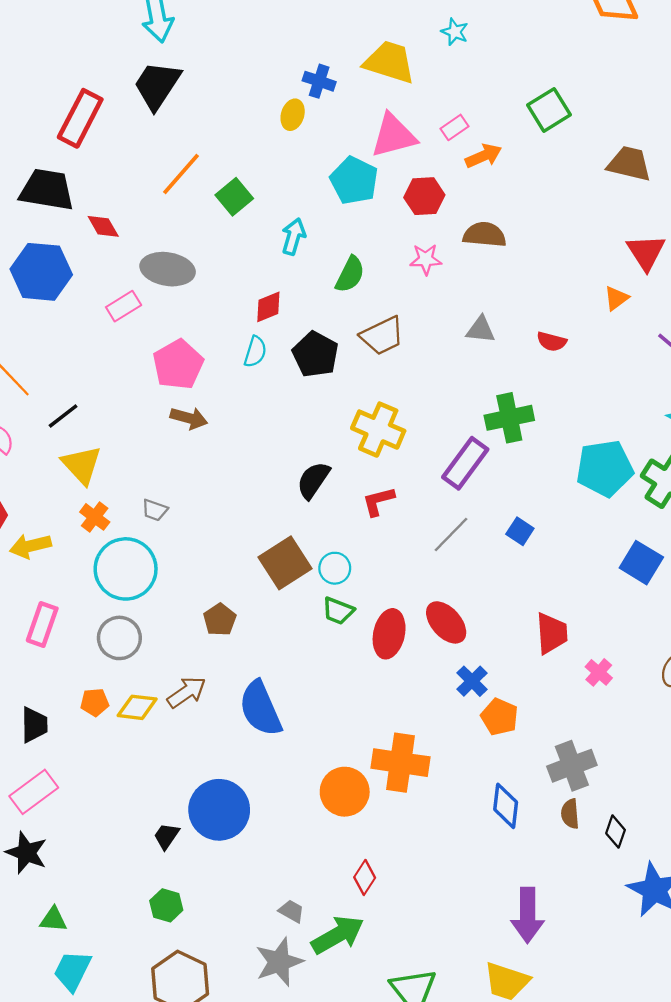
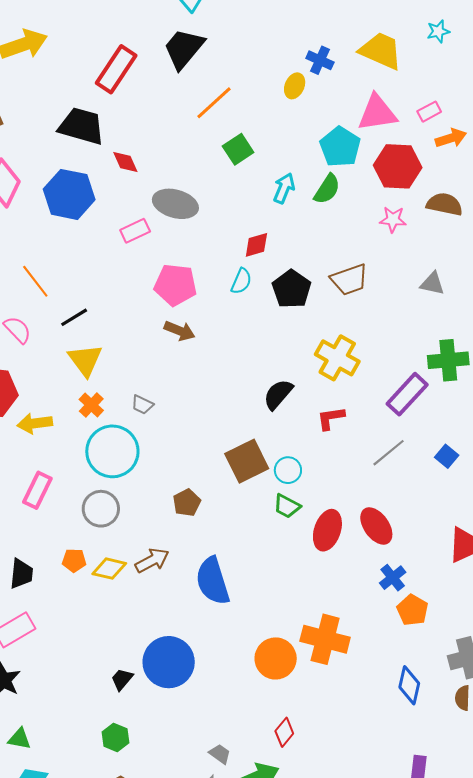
cyan star: (455, 32) -> (438, 31), turned 30
orange line: (181, 174) -> (214, 103), moved
red hexagon: (424, 196) -> (398, 166), size x1.4
green semicircle: (350, 274) -> (327, 189), moved
pink pentagon: (178, 365) -> (175, 285), turned 30

